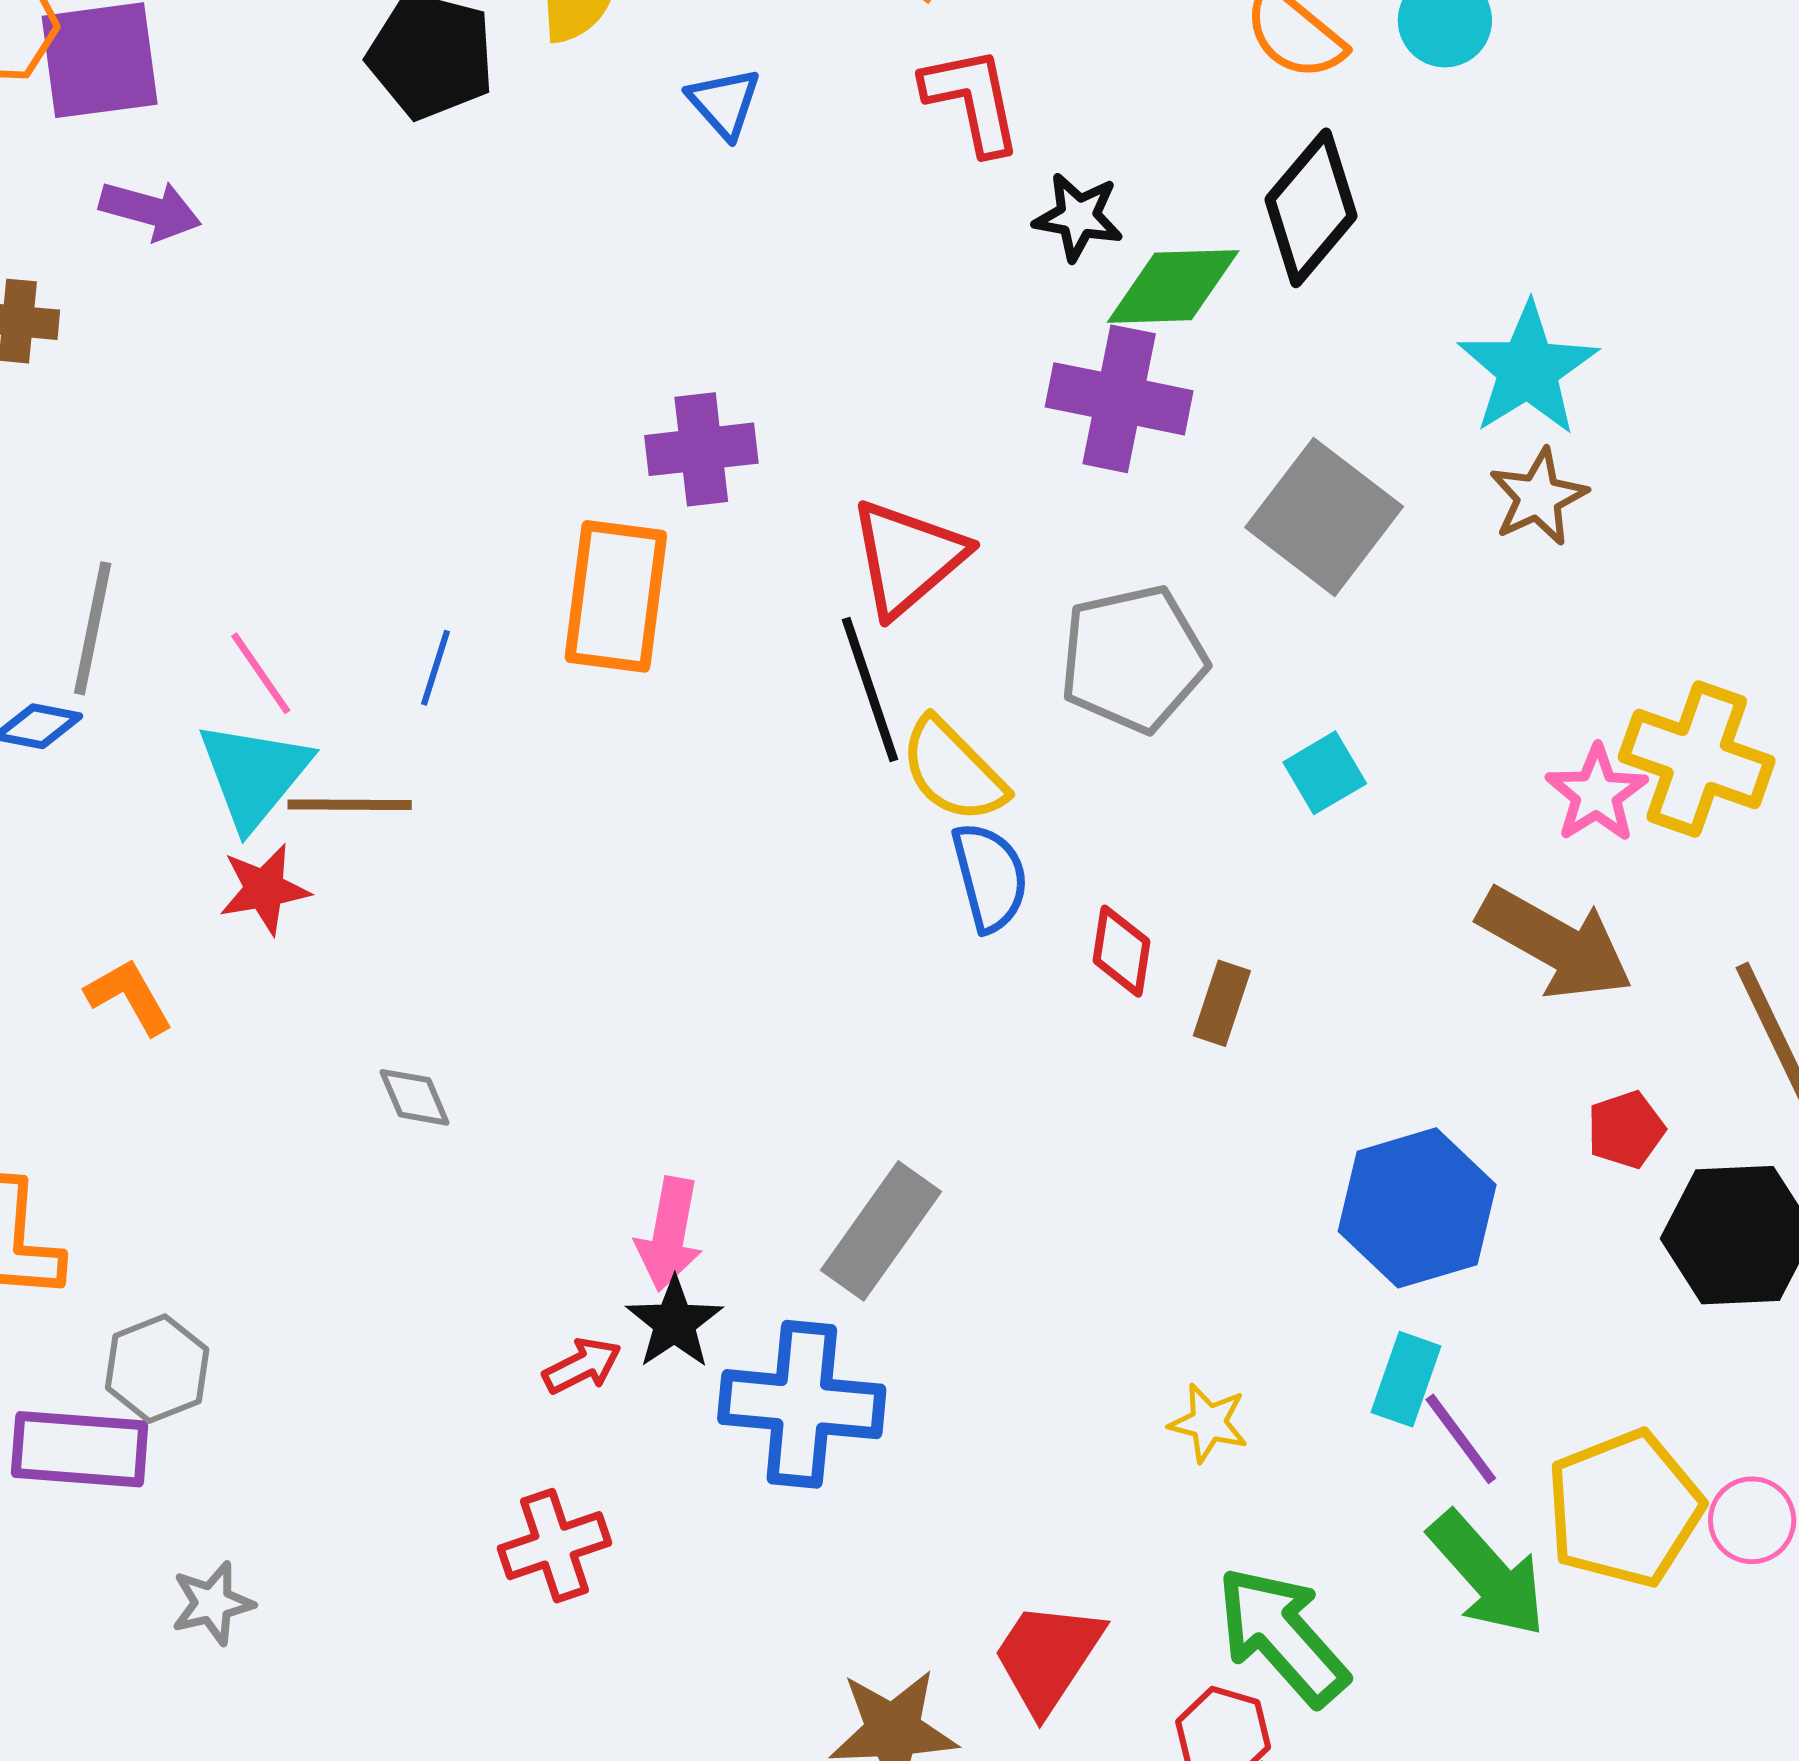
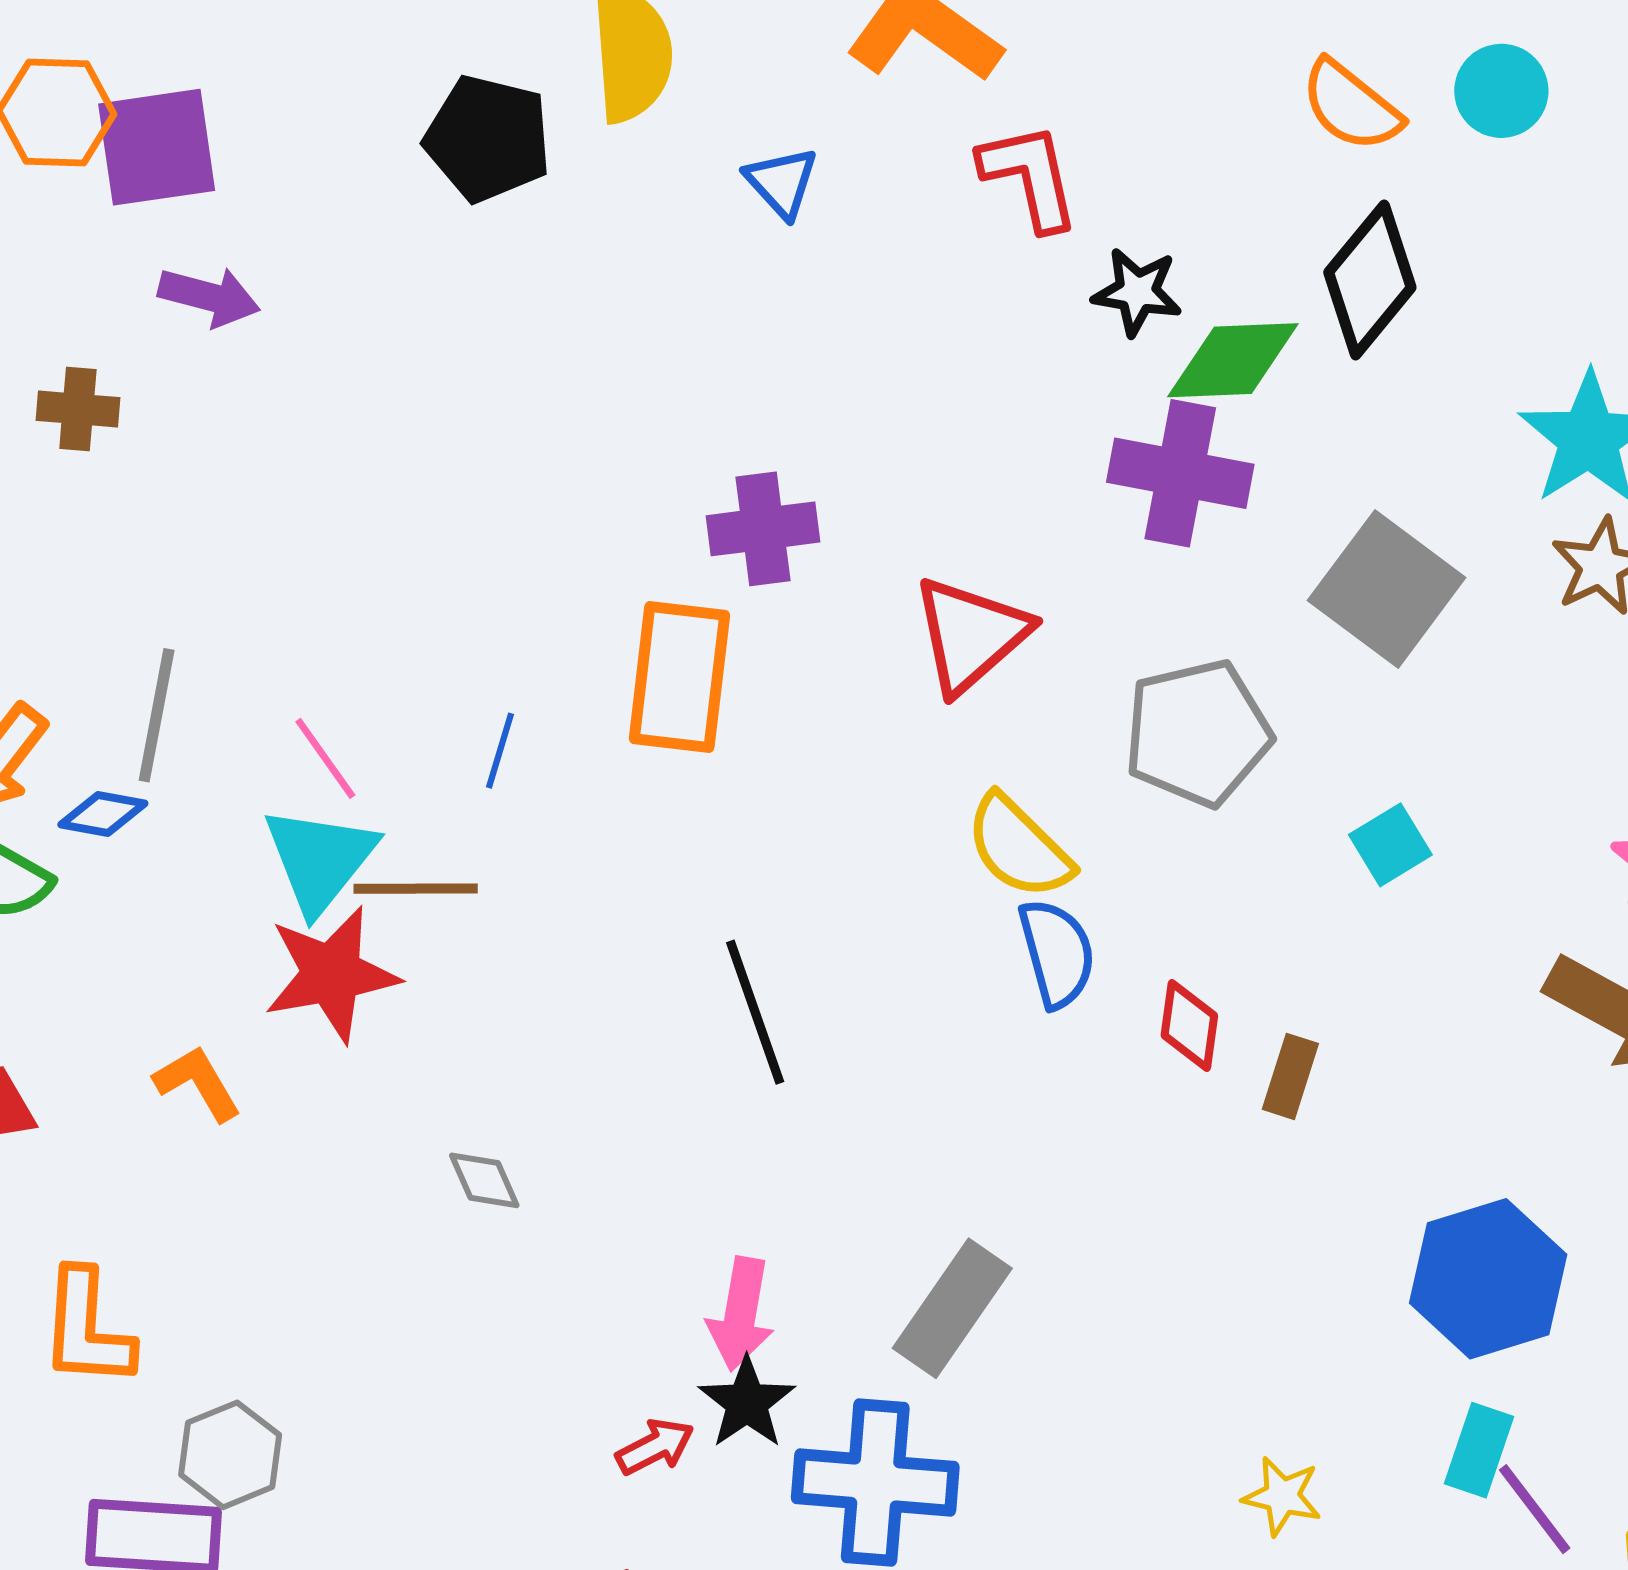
black line: (870, 689) -> (755, 1012), moved
red star: (264, 889) -> (331, 974), size x1.5

